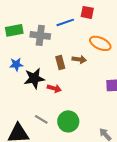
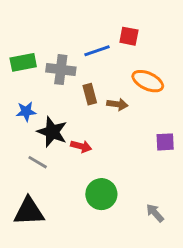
brown rectangle: (60, 62) -> (90, 94), moved
black star: (34, 78) -> (52, 132), turned 30
gray line: (41, 119) -> (38, 162), moved

